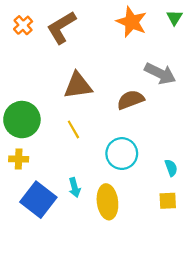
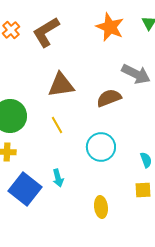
yellow ellipse: (107, 202) -> (101, 207), moved, size x0.7

